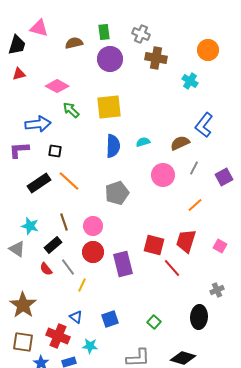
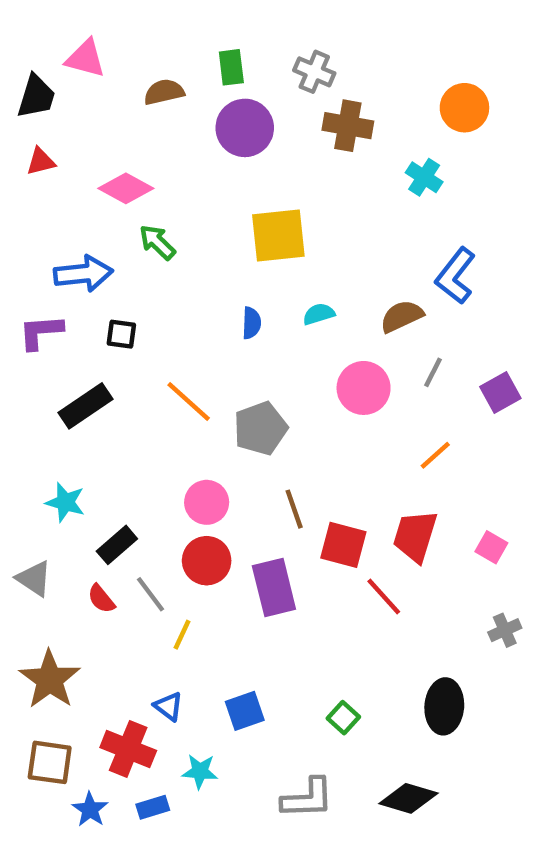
yellow square: (109, 107) -> (278, 236), moved
blue semicircle: (113, 146) -> (251, 323), size x0.6
orange line: (69, 181) -> (189, 401), moved
brown line: (64, 222) -> (294, 509), moved
gray triangle: (17, 249) -> (34, 579), moved
gray cross: (217, 290) -> (505, 630), moved

